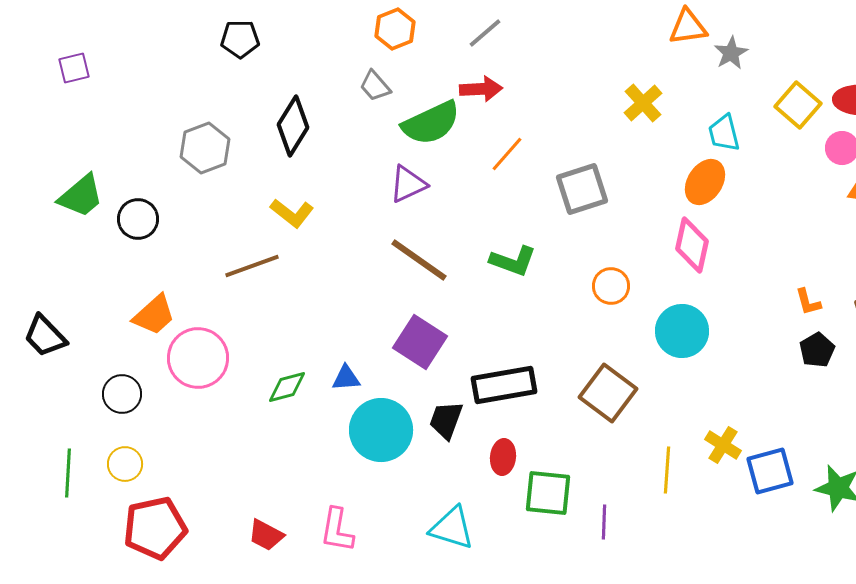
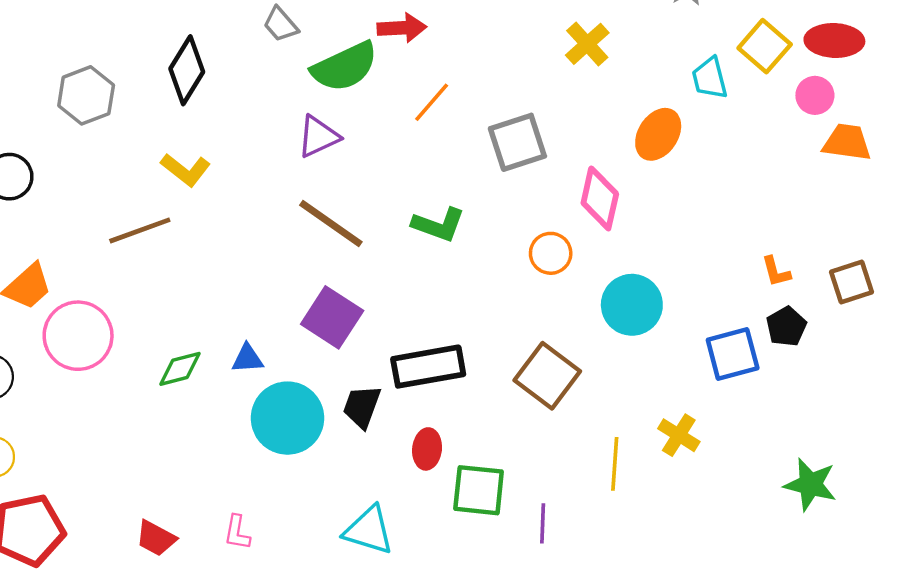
cyan trapezoid: (724, 133) -> (710, 78), moved
pink diamond: (692, 245) -> (600, 198), moved
blue square: (770, 471) -> (733, 354), moved
pink L-shape: (337, 530) -> (237, 532), size x0.7

